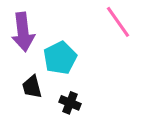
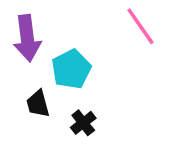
black cross: (70, 103) -> (83, 123), turned 30

